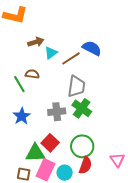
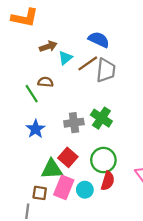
blue semicircle: (92, 48) -> (99, 40), moved
gray trapezoid: (76, 86) -> (106, 70), moved

